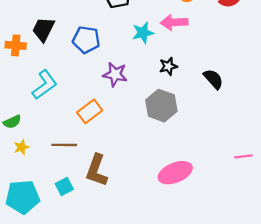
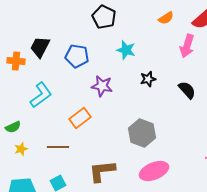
pink arrow: (174, 22) -> (187, 46), moved, turned -70
cyan star: (143, 33) -> (126, 50), turned 30
gray hexagon: (161, 106) -> (142, 133), moved
brown L-shape: (97, 170) -> (102, 171), moved, turned 64

